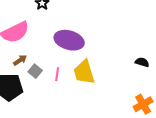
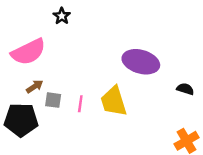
purple ellipse: (69, 40) -> (141, 62), moved
gray square: (35, 71) -> (53, 100), turned -32

